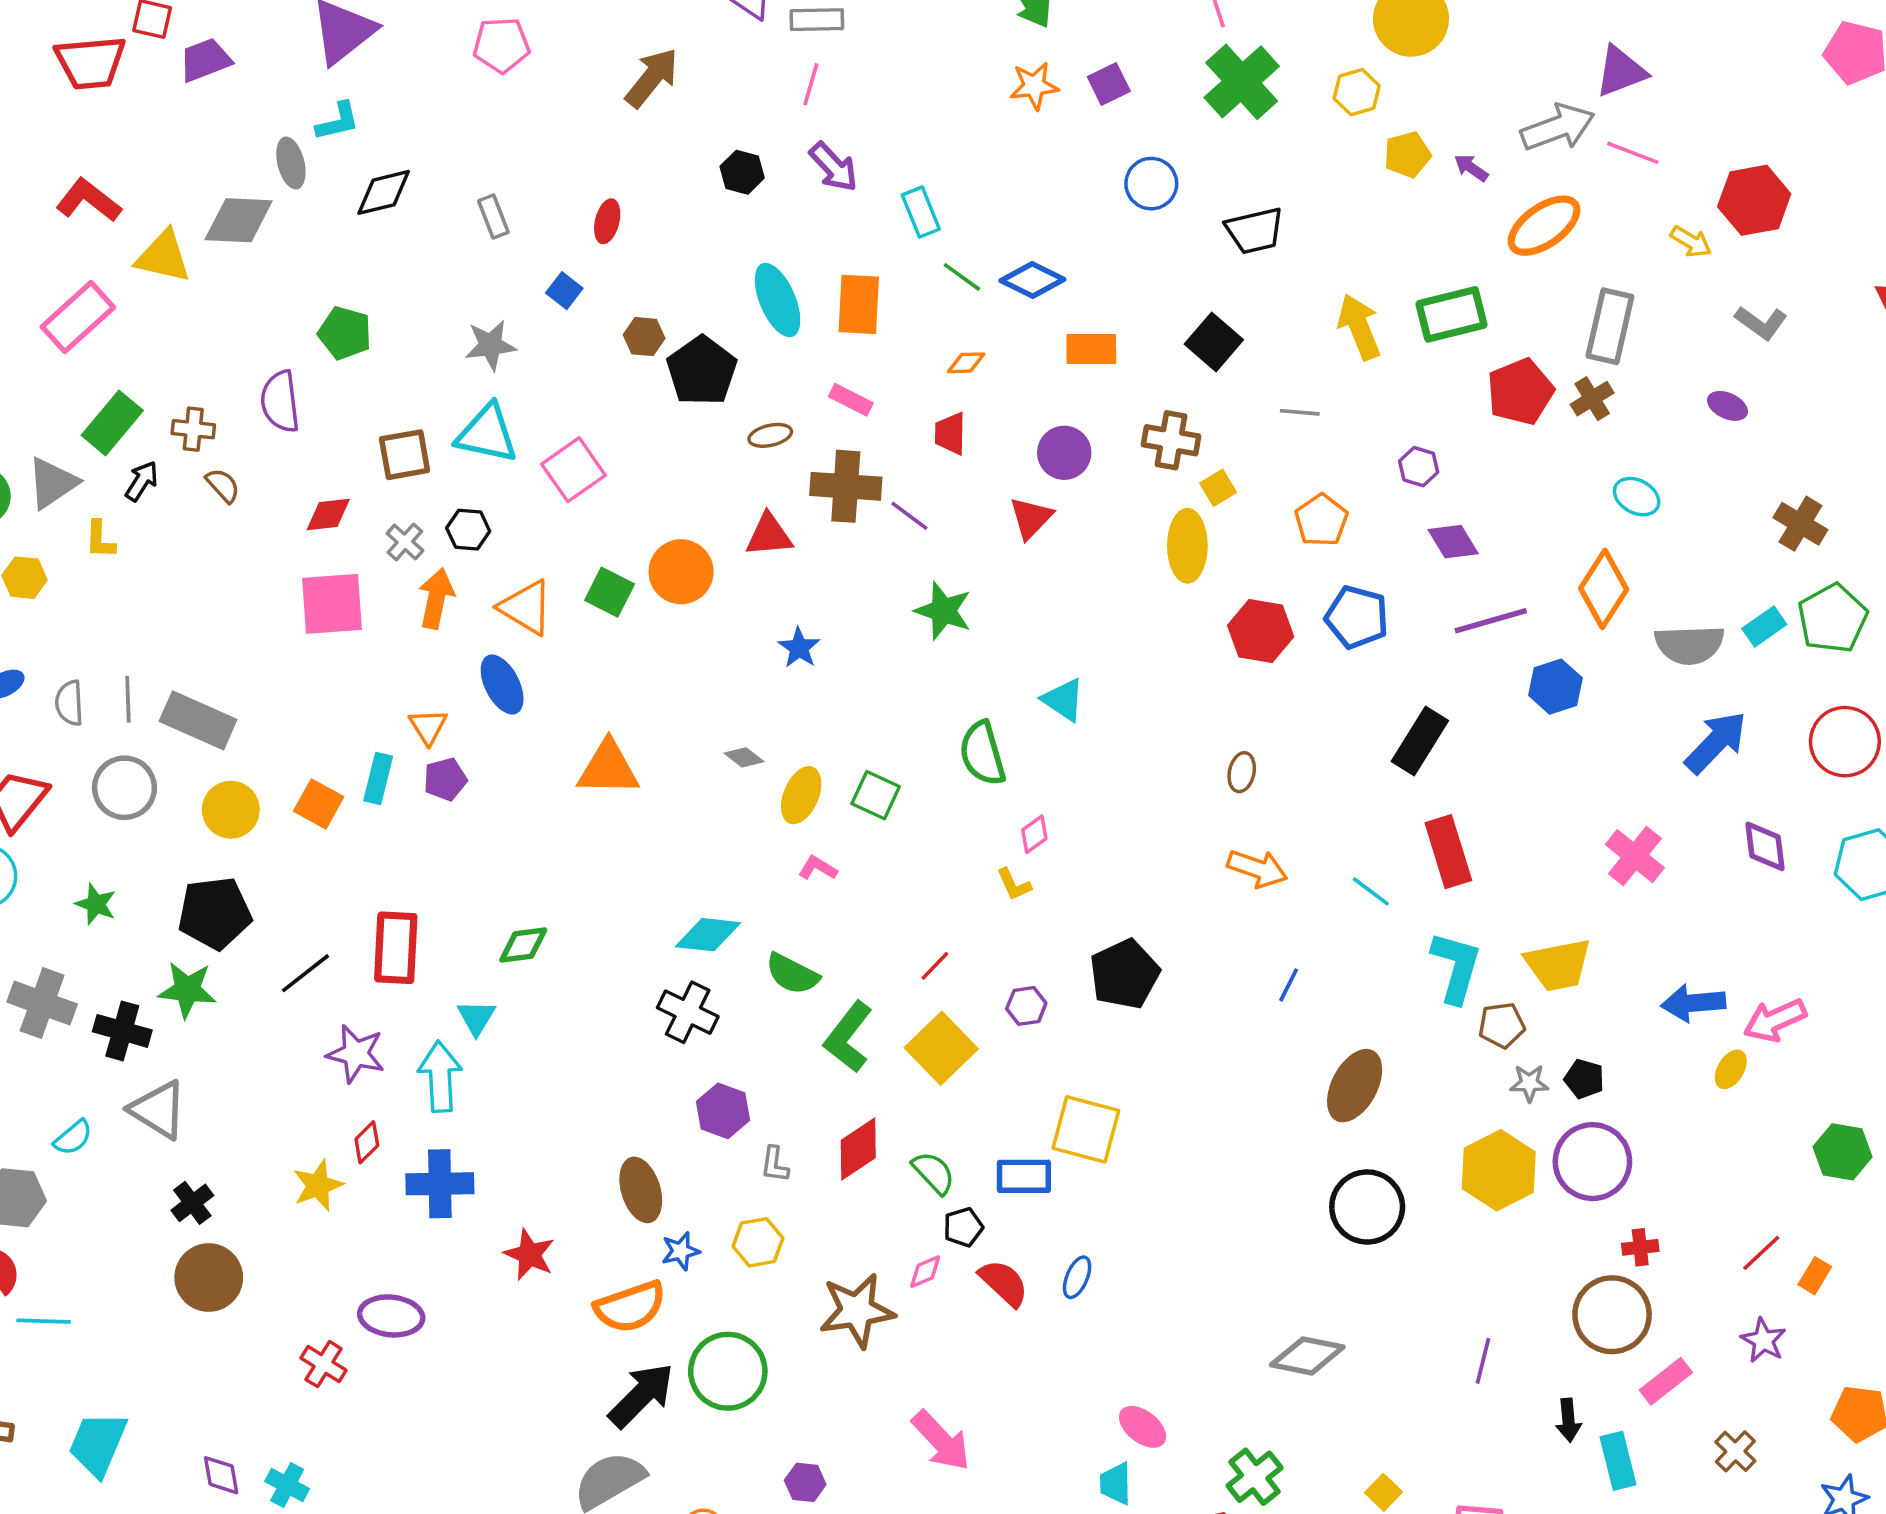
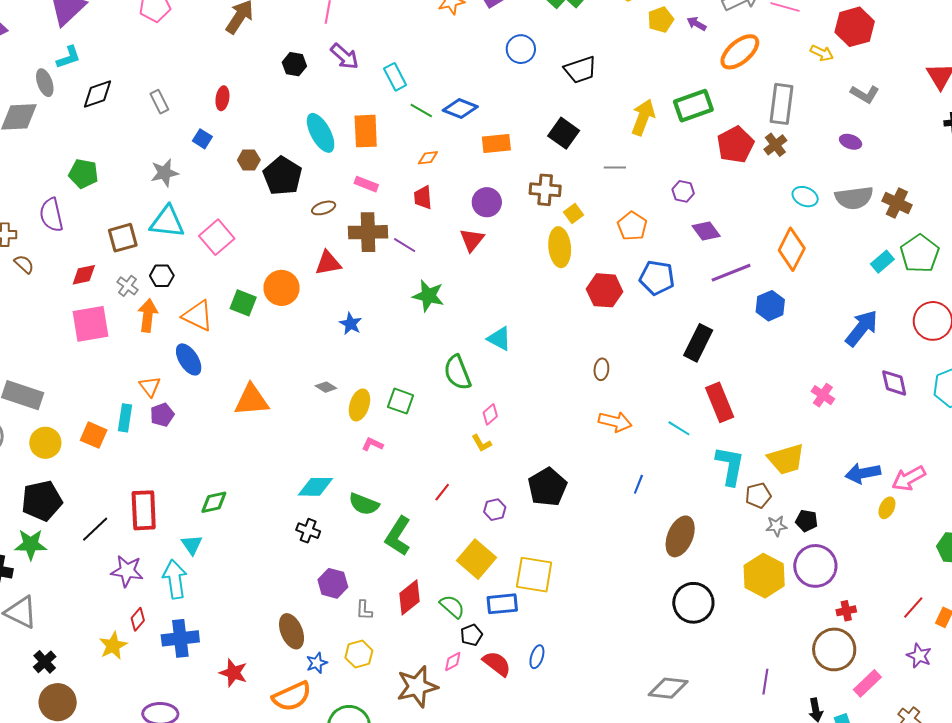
yellow arrow: (1359, 327) -> (643, 117), turned 48
gray semicircle: (1689, 645) -> (854, 198), moved
pink cross: (1635, 856) -> (823, 395), size x0.7
black cross: (688, 1012) -> (308, 531), size x0.7
yellow square: (941, 1048) -> (476, 559), moved

